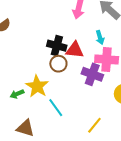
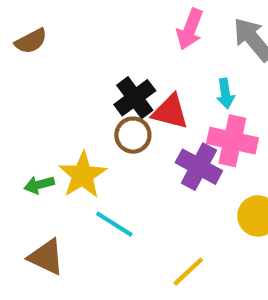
black cross: (57, 46) -> (135, 98), turned 30
cyan line: (56, 108) -> (114, 224), turned -30

